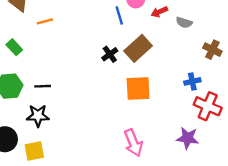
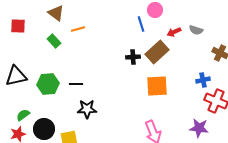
red arrow: (159, 12) -> (174, 32), moved
green rectangle: (14, 47) -> (54, 41), moved
black cross: (110, 54) -> (133, 57), turned 32
black star: (38, 116) -> (87, 109), moved

